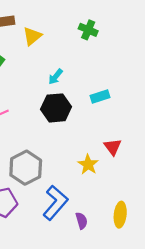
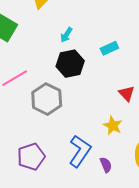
yellow star: (88, 165) -> (113, 126), moved
gray hexagon: (26, 168) -> (47, 99), moved

